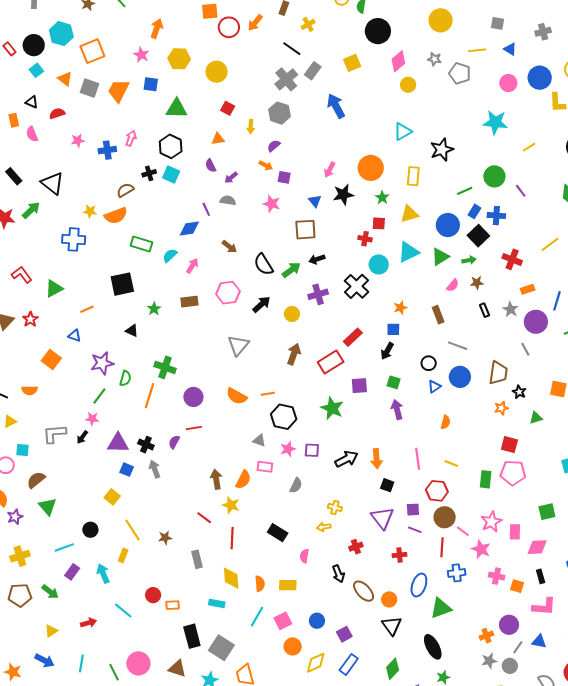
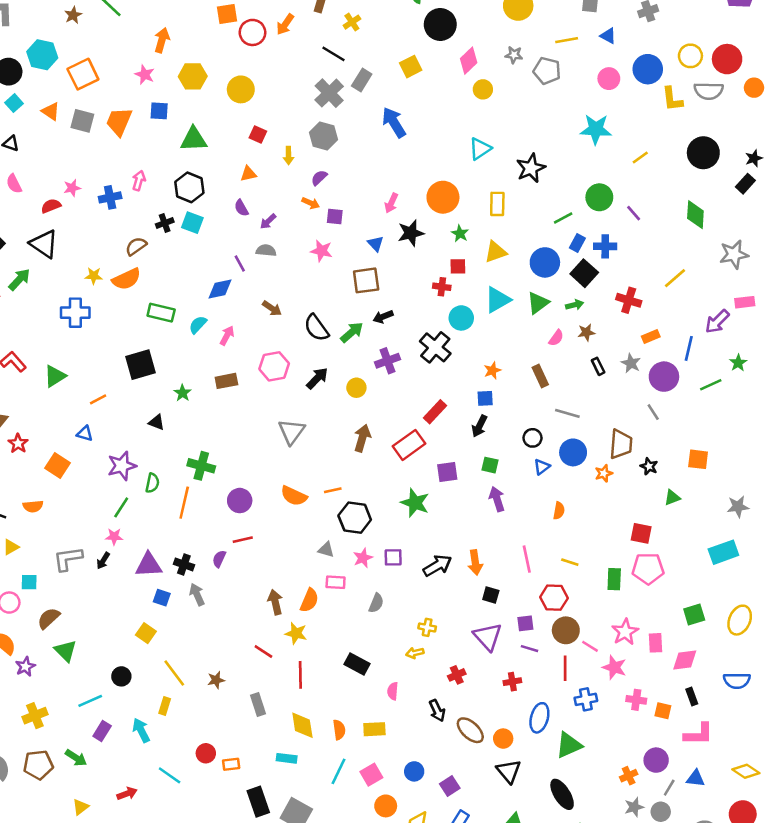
red semicircle: (57, 113) -> (51, 206), moved
red star: (30, 319) -> (18, 443), moved
orange star: (501, 408) -> (604, 473), moved

